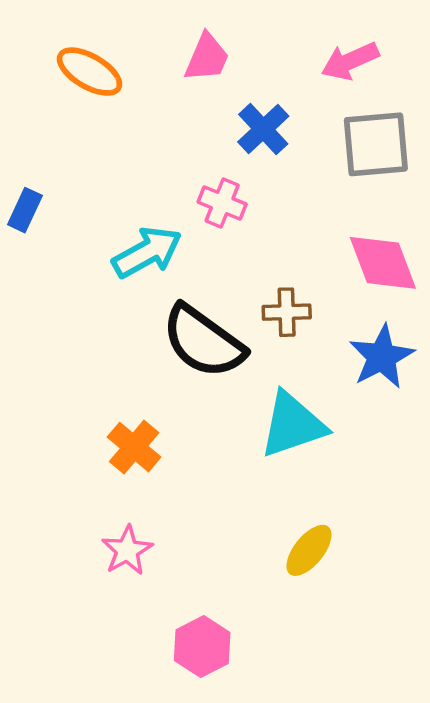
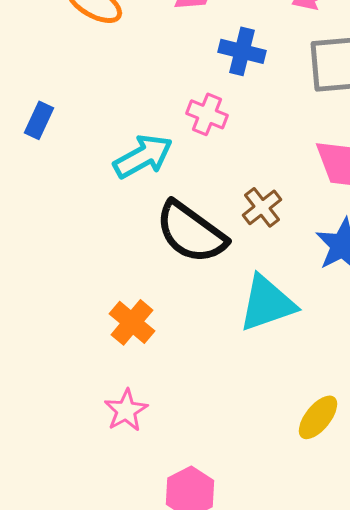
blue cross: (263, 129) -> (242, 51), turned -33
brown cross: (287, 312) -> (262, 207), turned -36
yellow ellipse: (309, 550) -> (318, 417), moved

